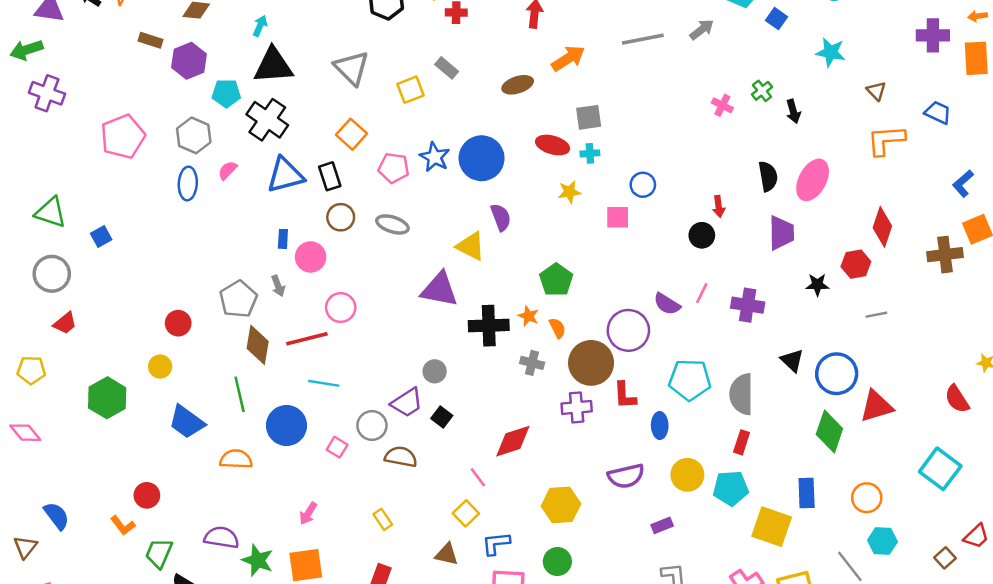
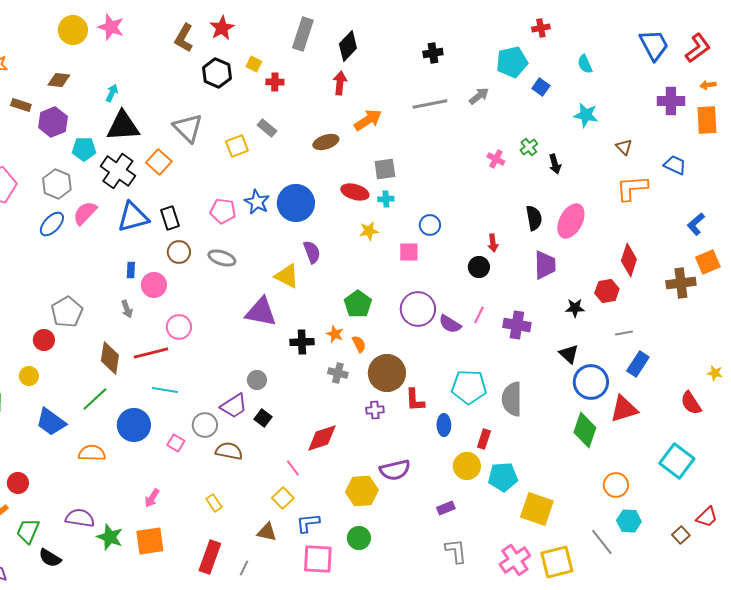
orange square: (352, 134) -> (159, 162), moved
pink semicircle: (228, 170) -> (85, 213), size x1.5
blue ellipse: (188, 184) -> (52, 224), turned 40
gray pentagon: (238, 299) -> (67, 312), moved
black cross: (489, 326) -> (302, 342), size x0.7
purple circle: (628, 330) -> (418, 309), moved
black triangle: (792, 360) -> (569, 354), moved
green line: (240, 394) -> (95, 399), turned 60
purple cross: (577, 407) -> (375, 410), size x0.7
red rectangle: (742, 442) -> (484, 439), moved
purple semicircle: (626, 476) -> (395, 470), moved
blue rectangle: (807, 493) -> (638, 364), moved, turned 35

